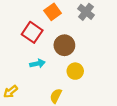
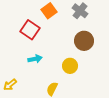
brown circle: (64, 45) -> (84, 41), moved

